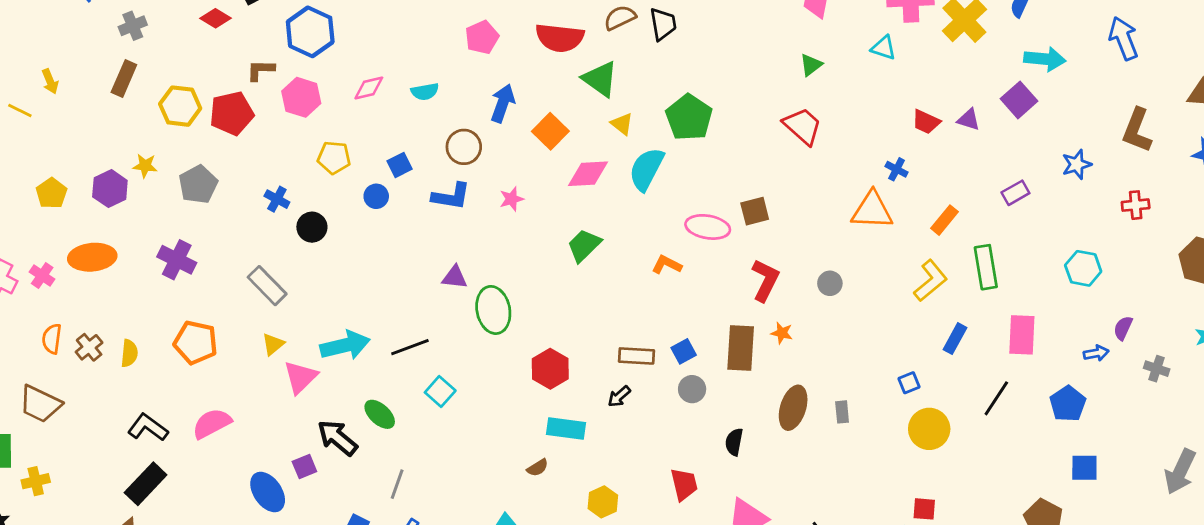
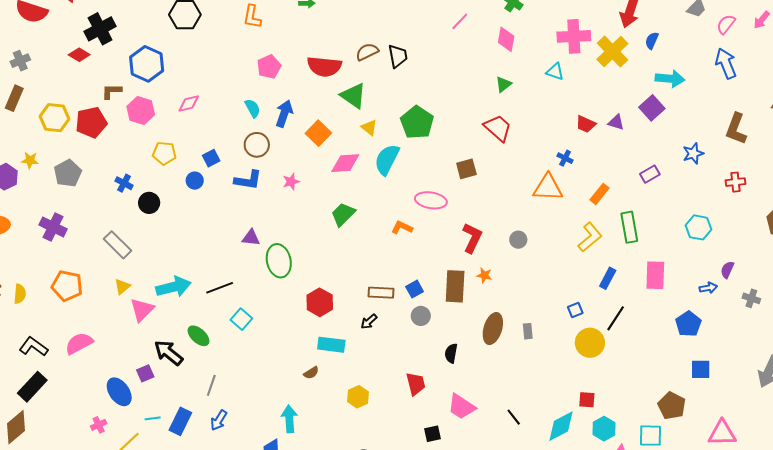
cyan semicircle: (425, 92) -> (253, 108), moved, turned -108
brown square: (755, 211) -> (466, 169), moved
black line: (996, 398) -> (616, 318), moved

